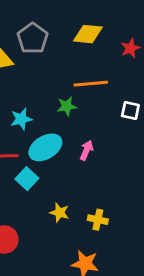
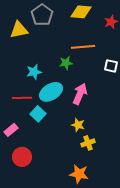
pink arrow: (86, 150) -> (80, 94), size x1.5
yellow star: (60, 213) -> (78, 125), moved
yellow cross: (98, 220) -> (88, 143), turned -32

